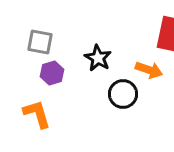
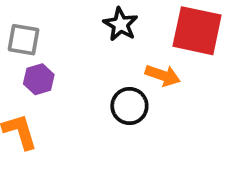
black star: (98, 58) -> (121, 24), moved

